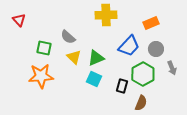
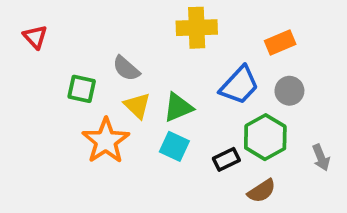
gray arrow: (172, 68) -> (321, 158), moved
orange star: (41, 76) -> (106, 141), moved, turned -30
black rectangle: (122, 86) -> (226, 159), turned 48
brown semicircle: (141, 103) -> (262, 191), turned 35

